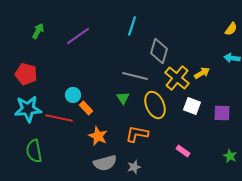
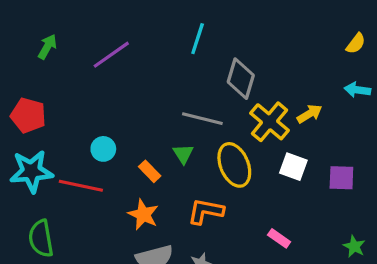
orange rectangle: (86, 108) -> (150, 171), moved

